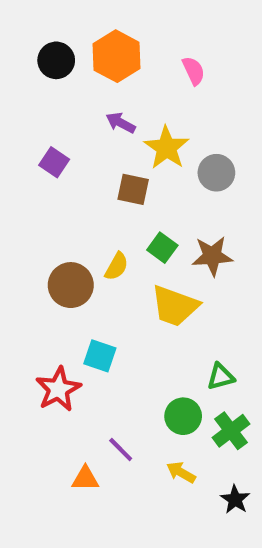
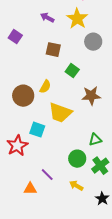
yellow star: (166, 148) -> (77, 19), moved
green square: (162, 248) -> (72, 71), moved
brown star: (212, 256) -> (91, 96), moved
yellow trapezoid: (175, 306) -> (60, 113), moved

